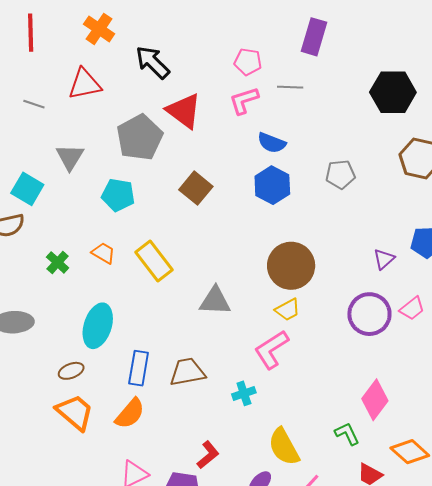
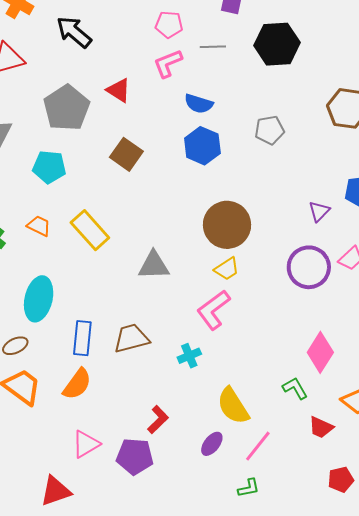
black hexagon: (393, 92) -> (277, 44), moved
red triangle: (184, 111) -> (119, 90), moved, size x0.7

